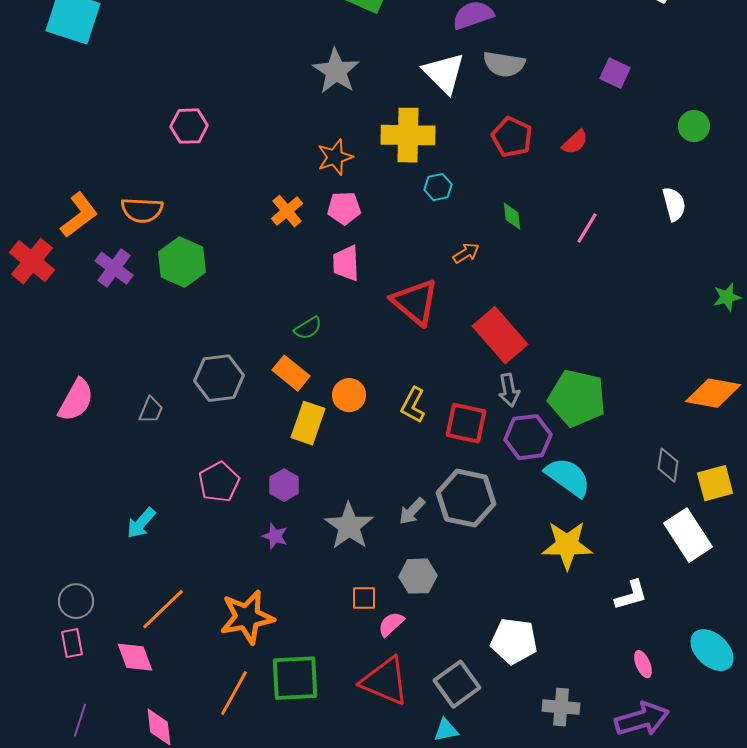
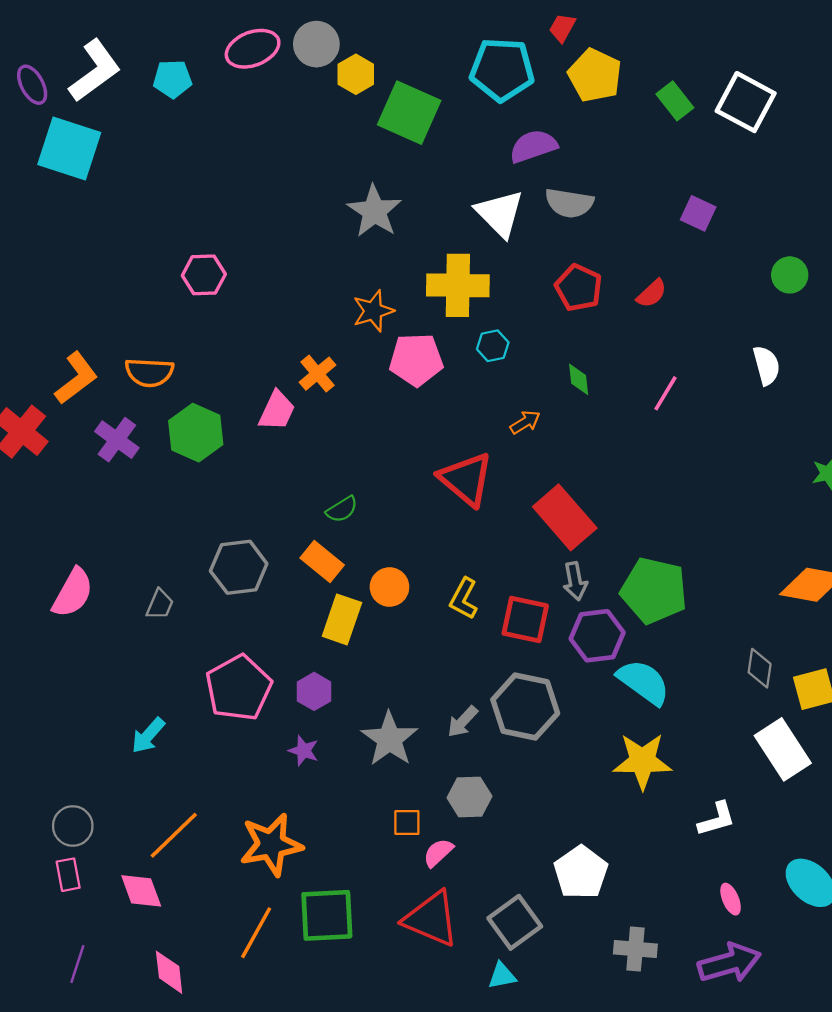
pink pentagon: (344, 208) -> (416, 360), moved, size x1.4
pink trapezoid: (346, 263) -> (277, 411), moved, turned -153
pink pentagon: (219, 482) -> (239, 688), size x1.4
white pentagon: (514, 641) -> (581, 872), turned 30

